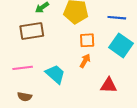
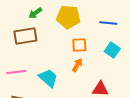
cyan square: (121, 45) -> (112, 50), size x0.7

